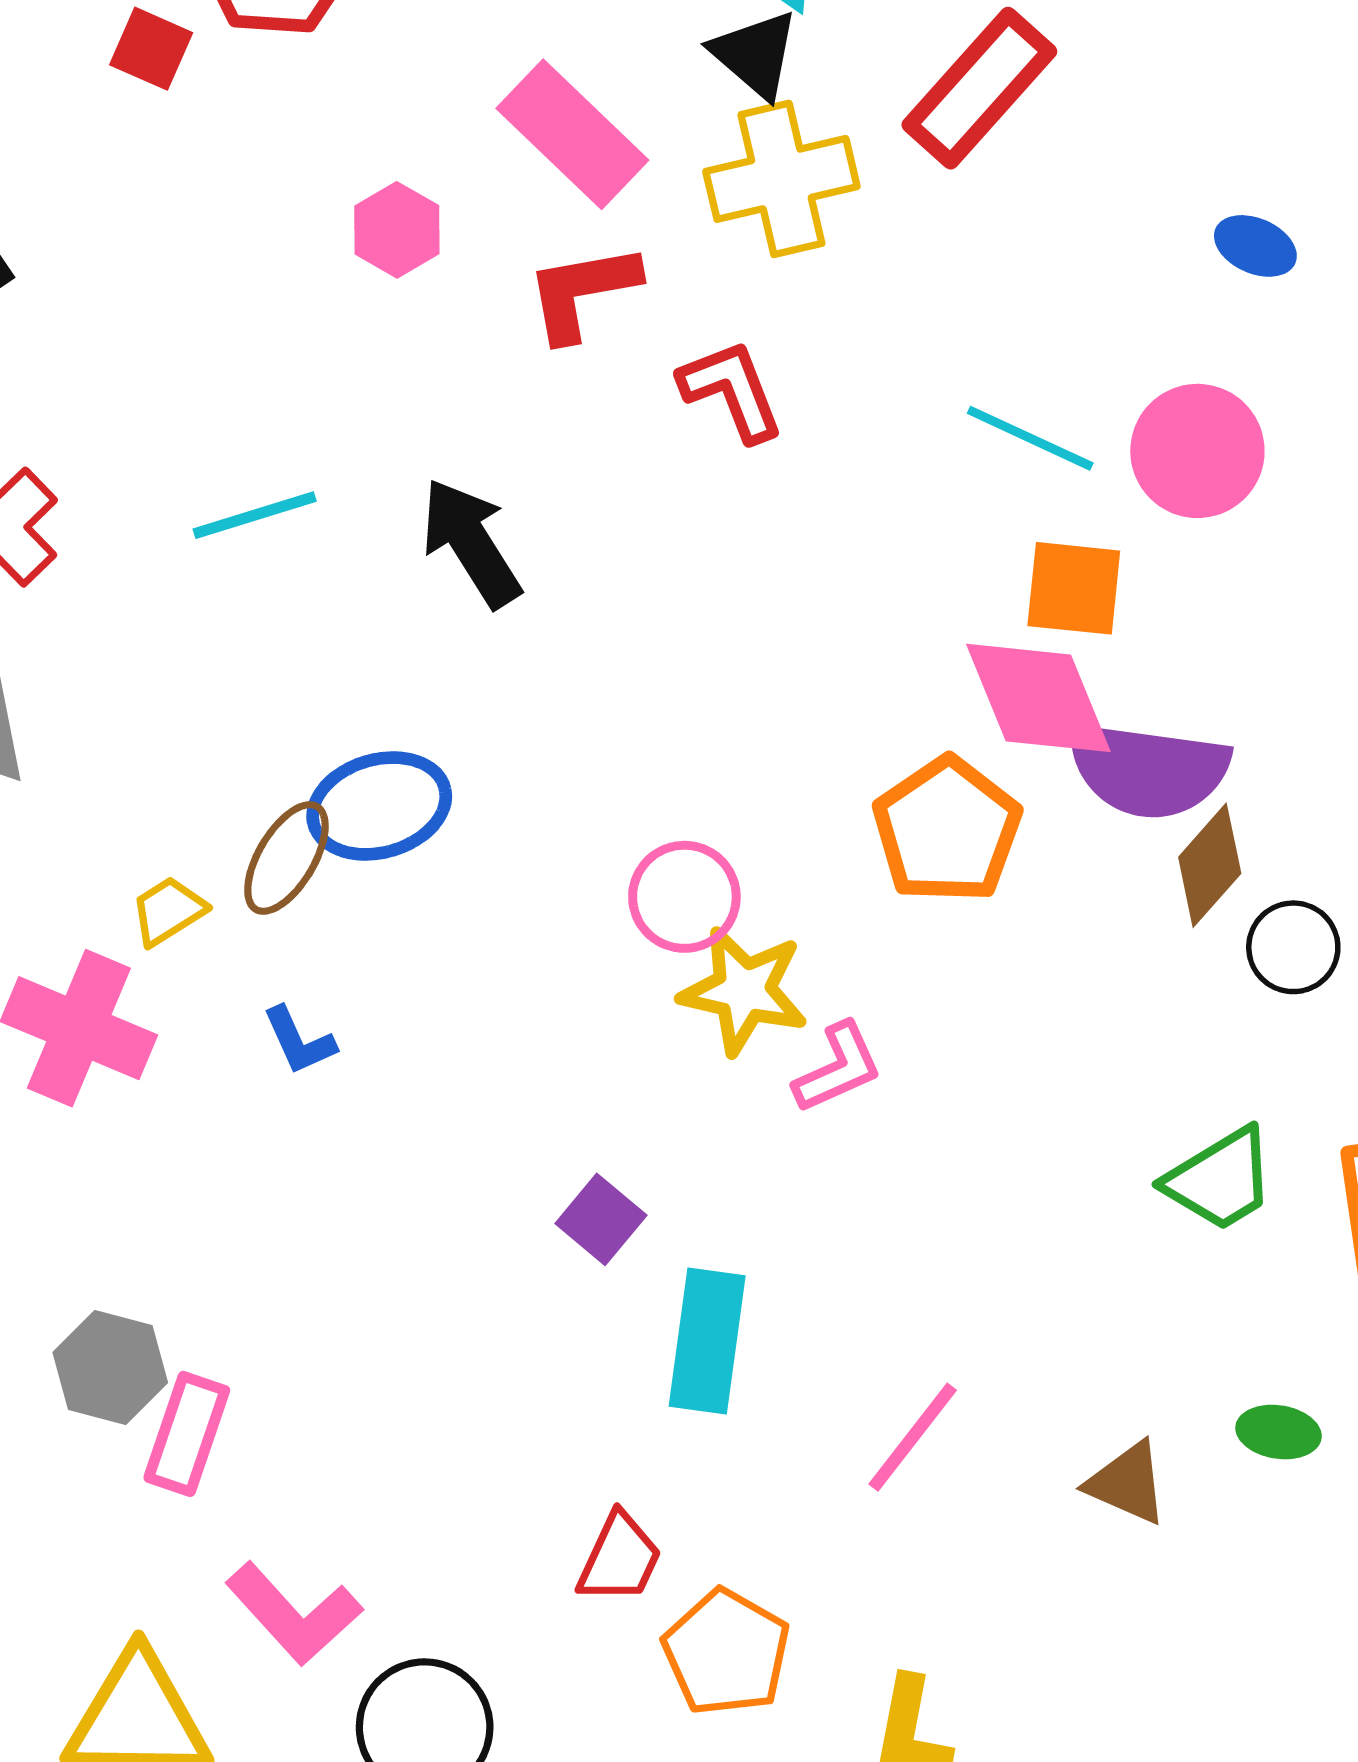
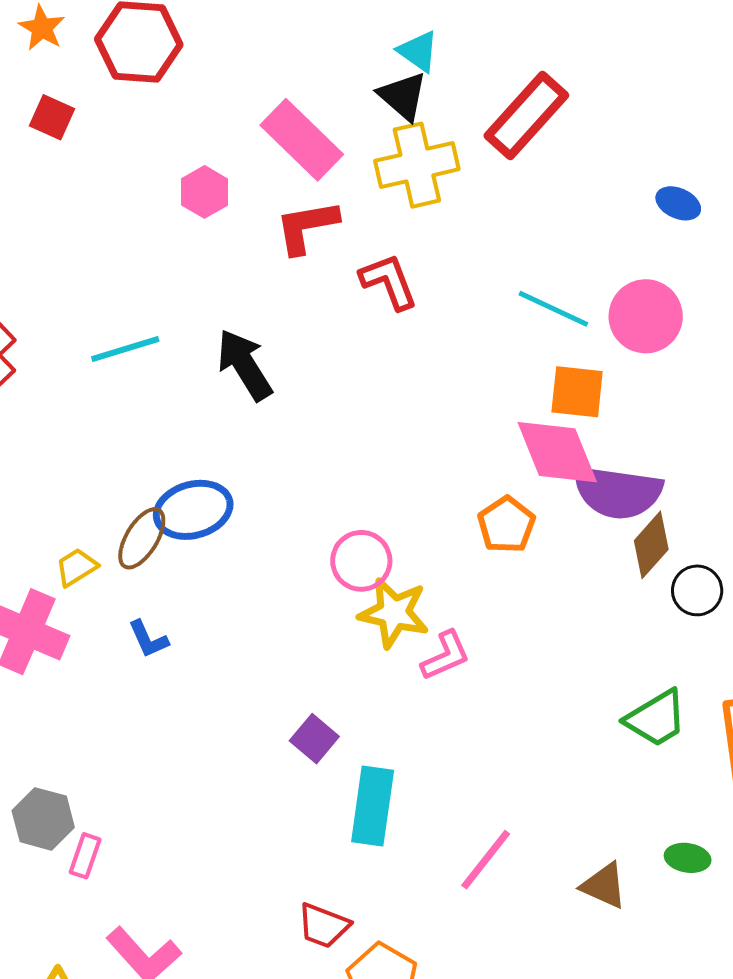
red square: (151, 49) -> (52, 117), moved
orange pentagon: (947, 830) -> (506, 525), size x0.7
pink rectangle: (187, 1434) -> (85, 856), size x0.7
red trapezoid: (620, 1558) -> (324, 926), turned 86

